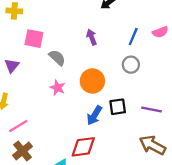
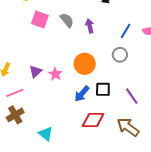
gray semicircle: (57, 58) -> (67, 20), moved
purple triangle: (12, 66) -> (35, 71), moved
pink star: (57, 88) -> (55, 74), moved
purple line: (151, 109) -> (132, 96), turned 36
red diamond: (83, 147) -> (93, 120), moved

